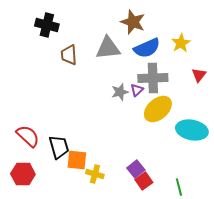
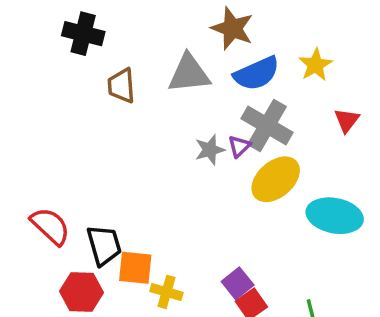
gray cross: (153, 78) -> (267, 126), turned 32
red hexagon: (23, 174) -> (81, 292), moved

